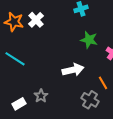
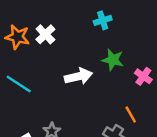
white arrow: (73, 70) -> (78, 76), moved

